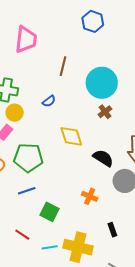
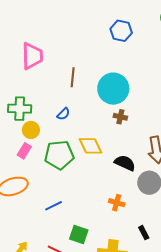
blue hexagon: (93, 21) -> (121, 31), moved
brown cross: (105, 112) -> (120, 117), turned -32
green pentagon: (28, 158) -> (59, 155), moved
green square: (49, 212) -> (79, 235), moved

